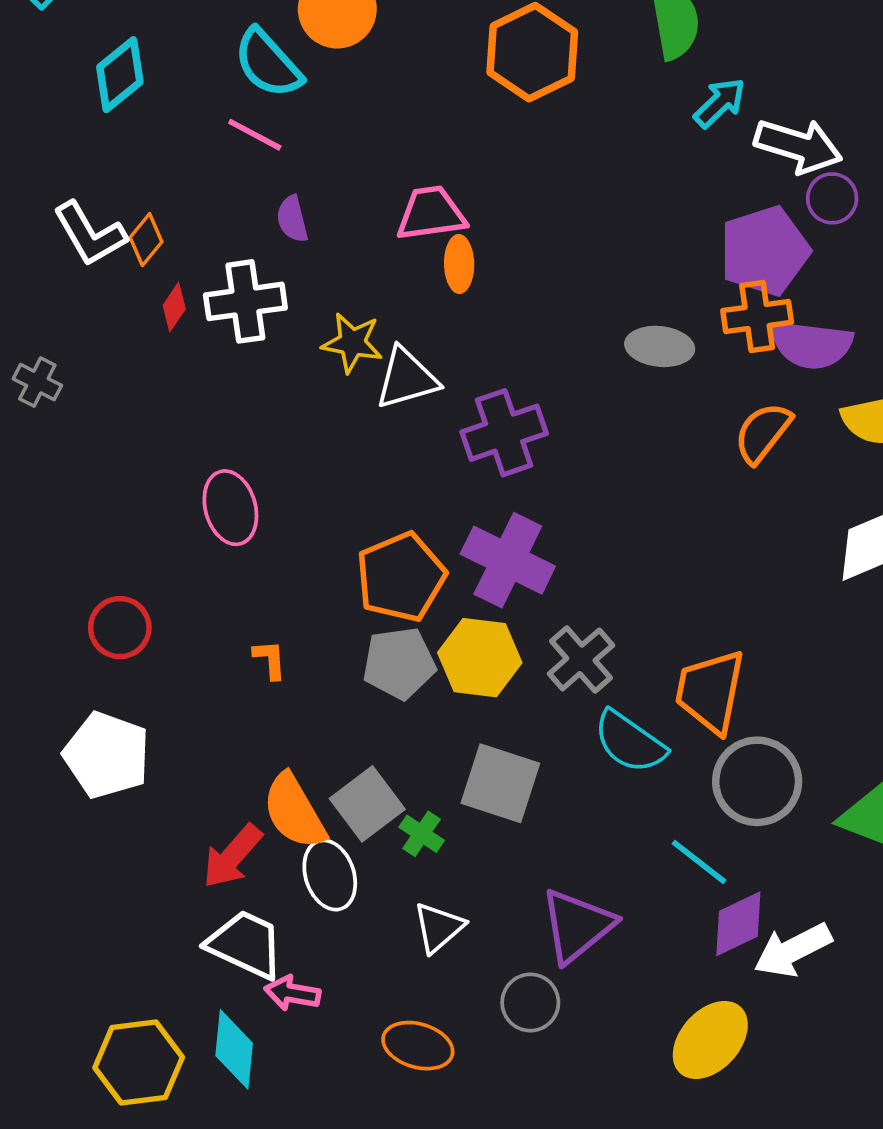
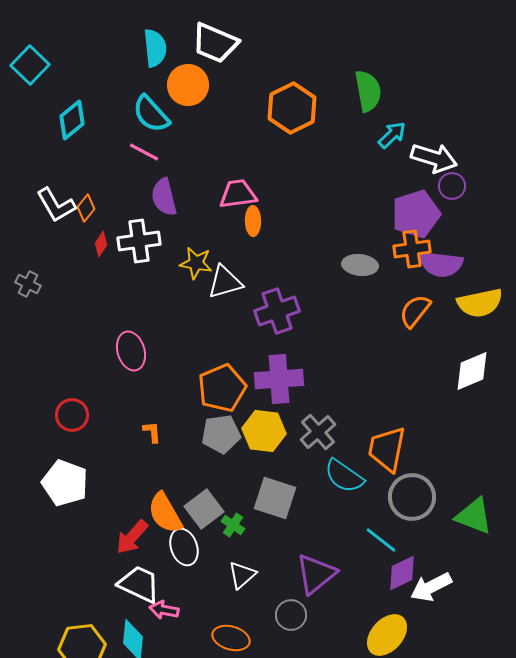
purple semicircle: (292, 219) -> (164, 197), size x1.5
purple cross: (508, 560) -> (279, 379), turned -30

